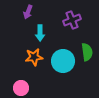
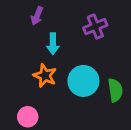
green semicircle: (87, 52) -> (115, 90), moved
orange star: (34, 57) -> (45, 76), turned 30

